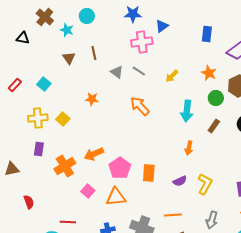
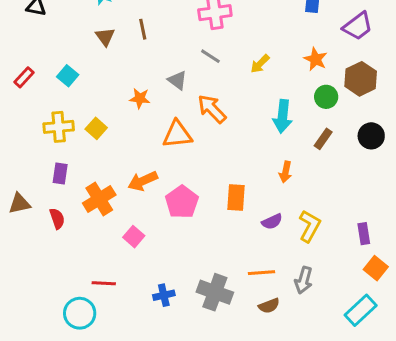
gray triangle: (117, 72) -> (177, 80), moved
orange rectangle: (149, 173) -> (236, 198), moved
orange triangle: (116, 197) -> (177, 134), moved
red semicircle: (29, 202) -> (57, 219), moved
gray arrow: (212, 220) -> (304, 280), moved

